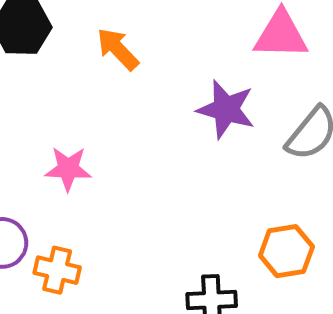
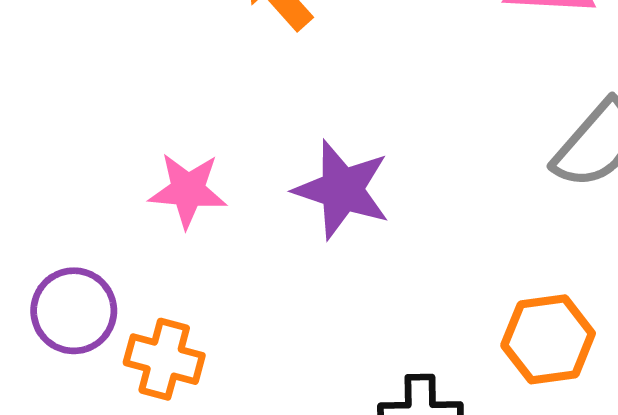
purple star: (226, 109) -> (342, 190), moved

